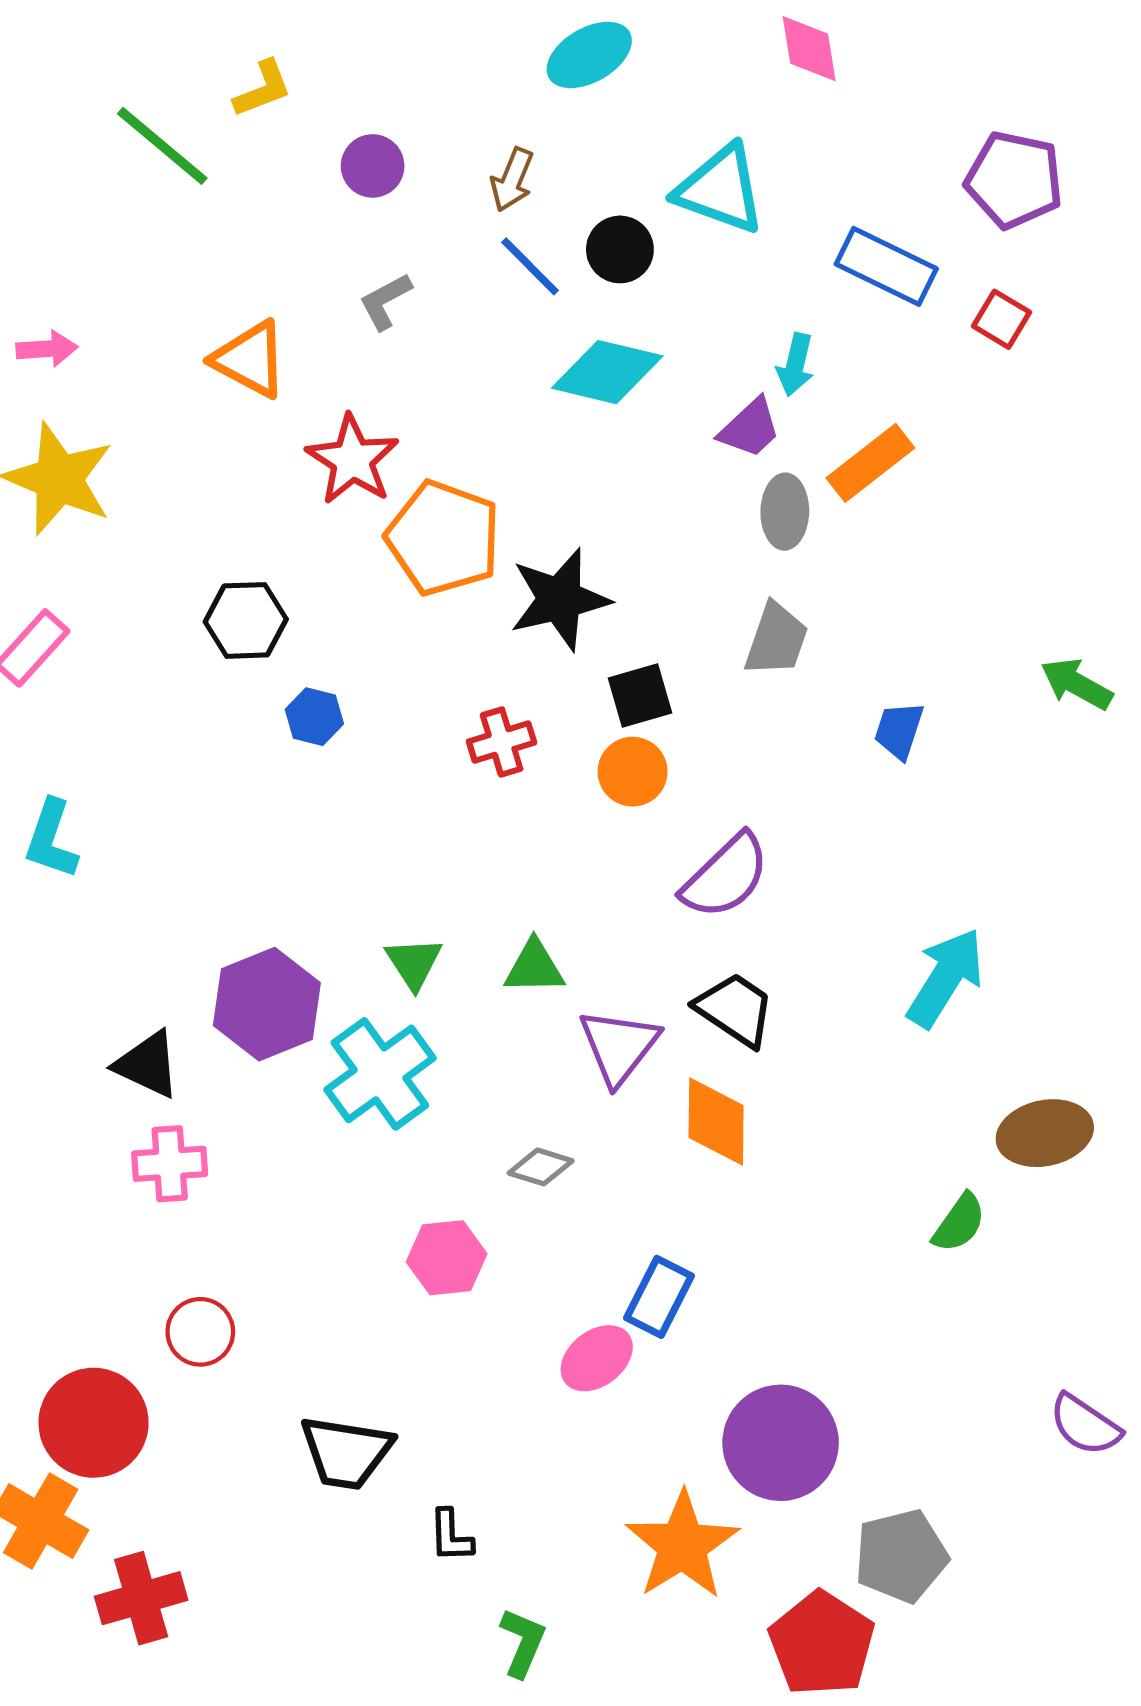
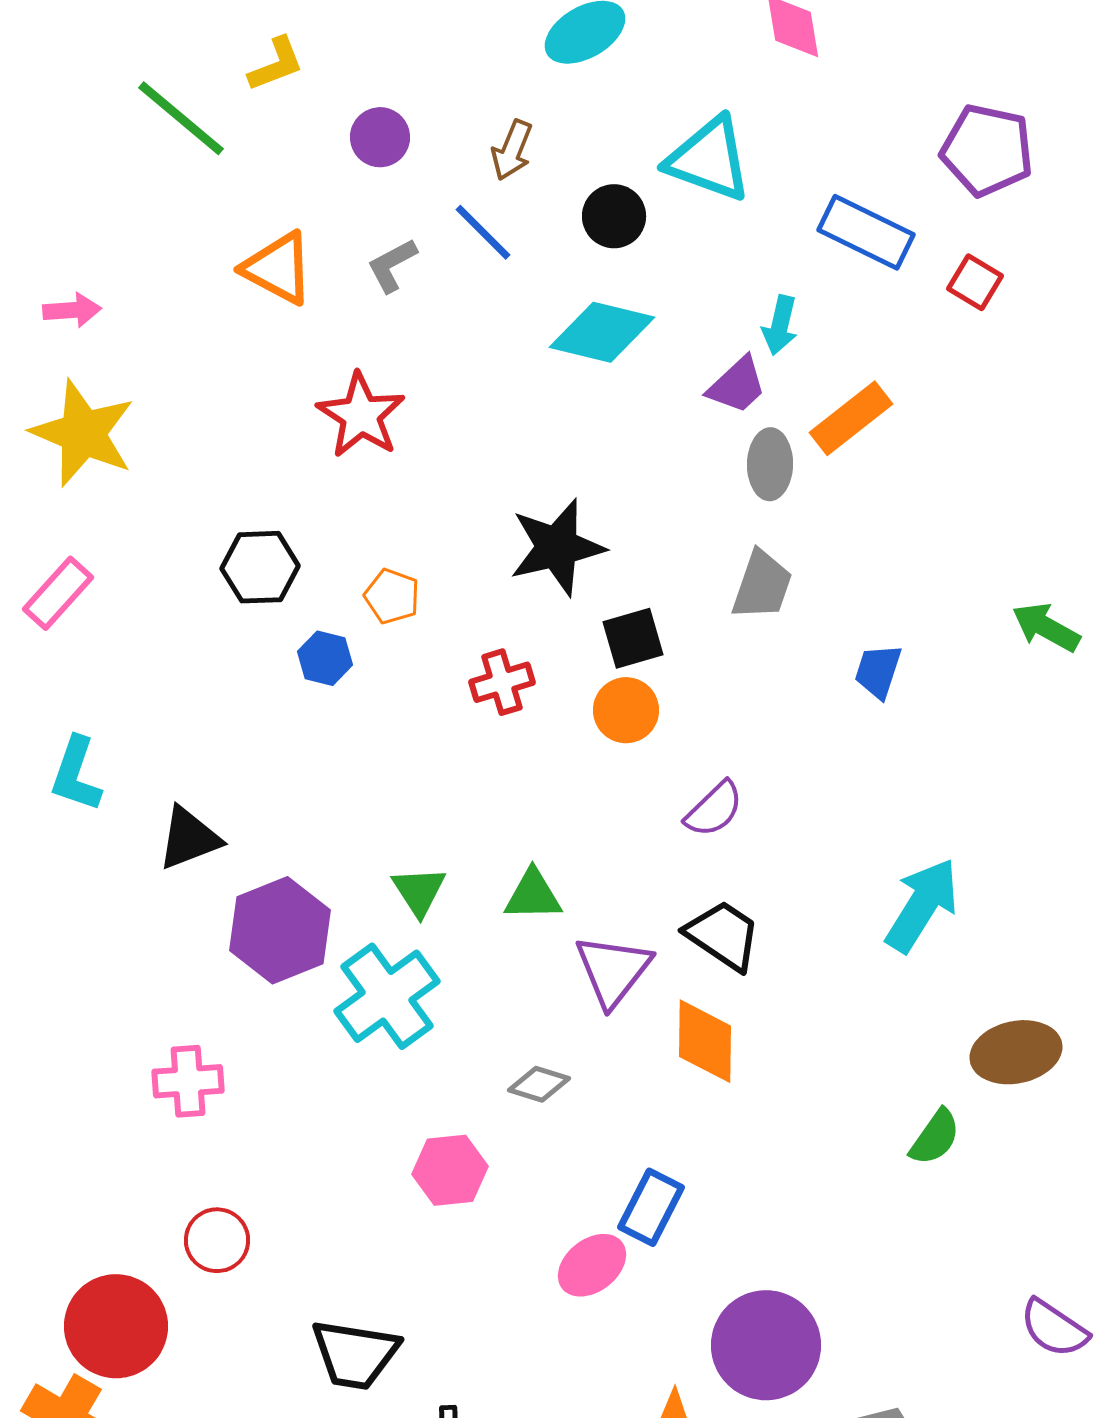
blue line: (530, 266) -> (483, 232), moved
orange triangle: (250, 359) -> (278, 268), moved
orange pentagon: (443, 538) -> (392, 596), moved, size x0.5
purple semicircle: (726, 876) -> (714, 809), size x0.7
black triangle: (147, 1064) -> (189, 838), moved, turned -46

